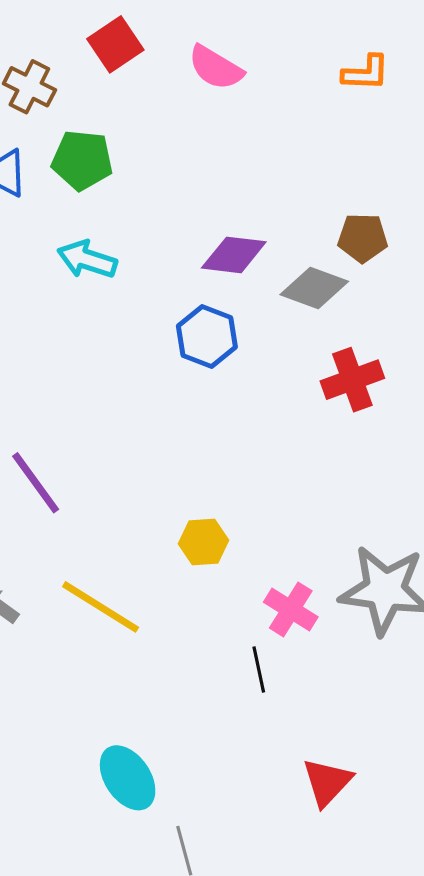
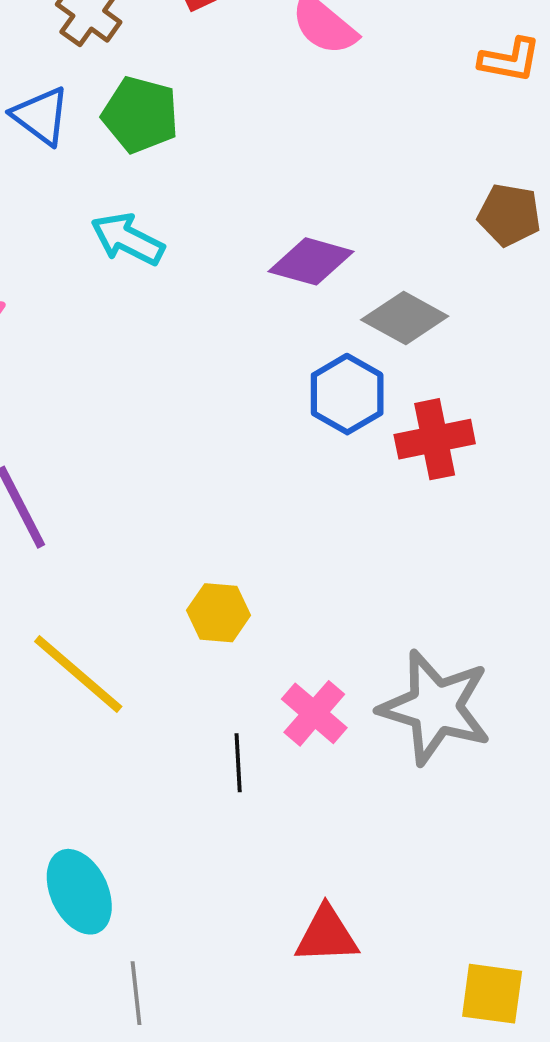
brown pentagon: (363, 238) -> (509, 215), moved
blue hexagon: (207, 336) -> (347, 394), moved
black line: (259, 670) -> (238, 763), moved
red triangle: (327, 782) -> (327, 935), turned 36

